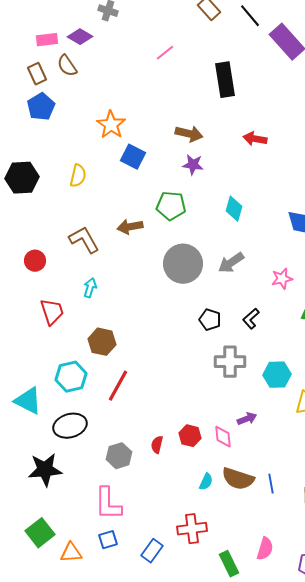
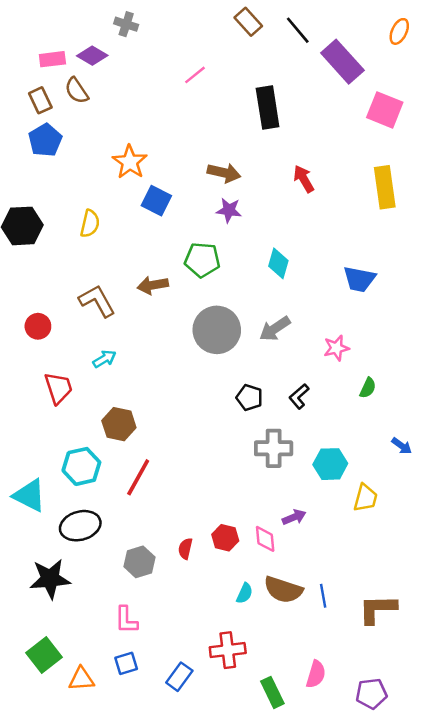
red arrow: (255, 139) -> (304, 179), turned 50
cyan arrow: (90, 288) -> (104, 359), turned 42
pink L-shape: (108, 504) -> (126, 620), size x0.7

